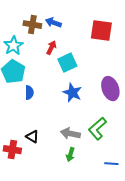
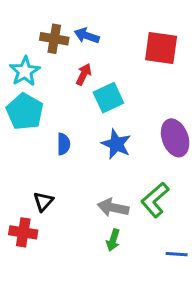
blue semicircle: (29, 93) -> (64, 144), moved
black triangle: (32, 137) -> (43, 201), moved, turned 40

